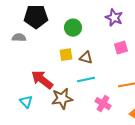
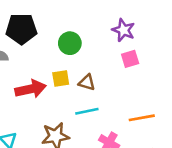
pink square: (121, 48) -> (130, 59), moved
red arrow: (42, 80) -> (31, 89), moved, turned 130

